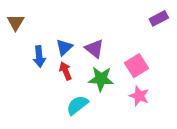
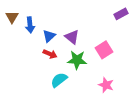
blue arrow: (39, 56) -> (30, 25), moved
red arrow: (66, 71) -> (50, 54), turned 136
pink star: (139, 96) -> (106, 85), moved

